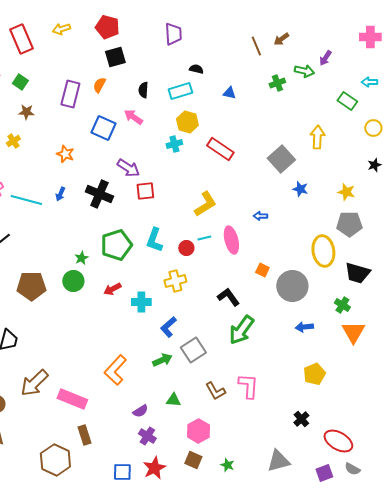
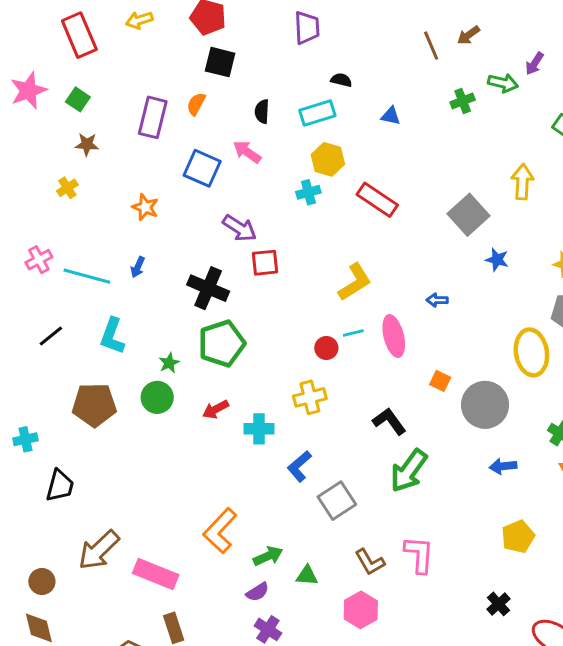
black square: (115, 57) -> (220, 62), turned 30
black cross: (99, 194) -> (208, 288), moved
cyan L-shape: (154, 240) -> (112, 336), moved
green arrow: (162, 360) -> (268, 556), moved
pink hexagon: (198, 431) -> (361, 610), moved

